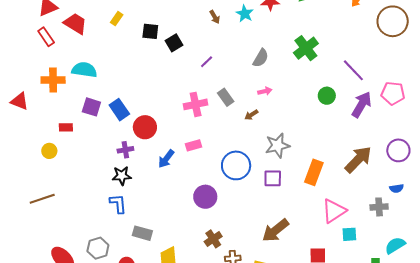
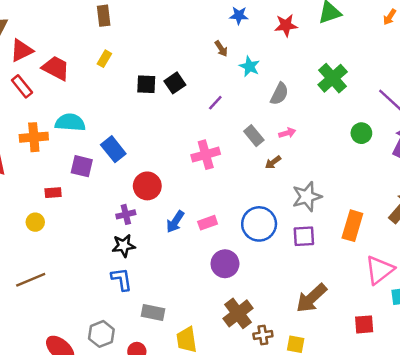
cyan star: (245, 14) -> (250, 66), moved
black square: (150, 31) -> (146, 84), moved
gray rectangle: (226, 97) -> (254, 136), moved
blue rectangle: (119, 110) -> (113, 149), moved
pink rectangle: (194, 145) -> (208, 223), moved
brown cross: (213, 239) -> (238, 313), size x1.4

